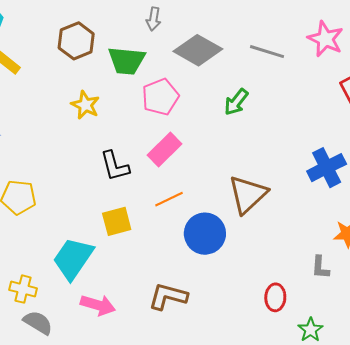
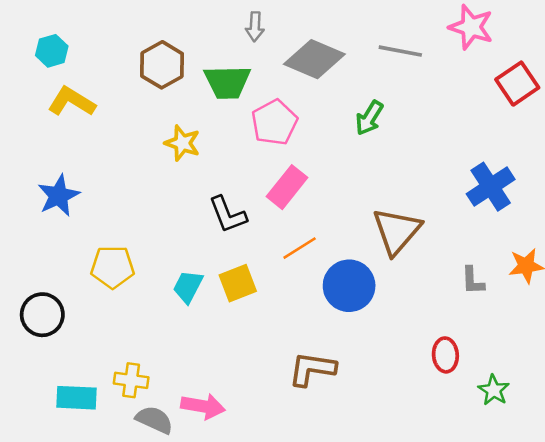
cyan trapezoid: (73, 259) -> (188, 287), moved, size x0.6
gray L-shape: (320, 267) -> (473, 281), moved
pink arrow: (98, 305) -> (203, 406), moved

